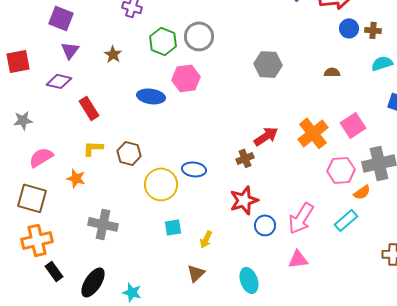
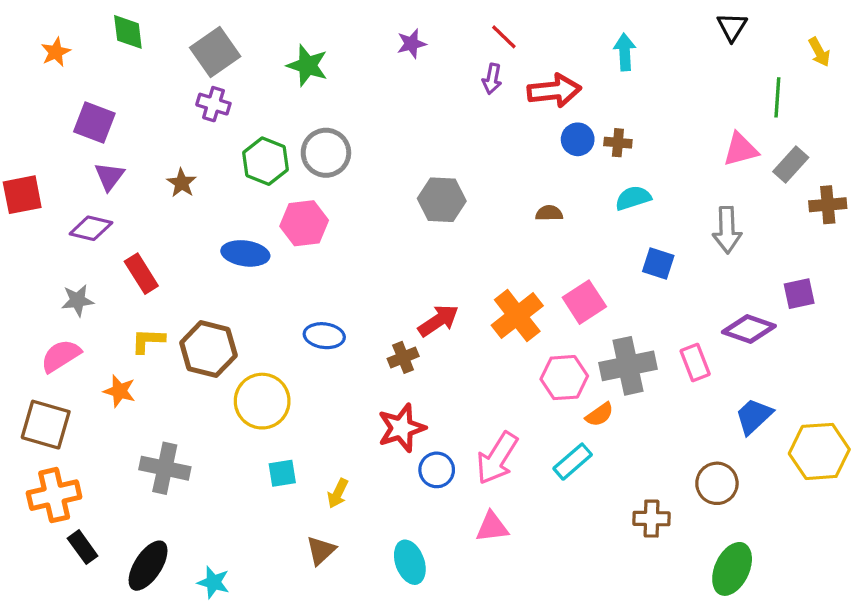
gray star: (23, 120) -> (78, 300), moved
brown hexagon: (129, 153) -> (208, 349), size x1.4
blue ellipse: (194, 169) -> (324, 336), moved

